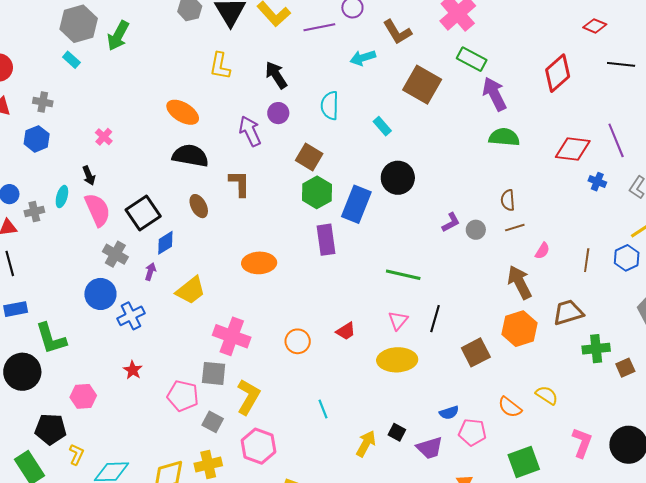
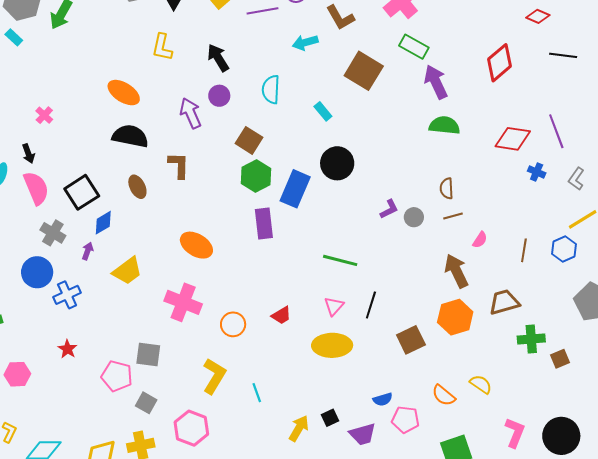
orange ellipse: (259, 263) -> (196, 245), turned 32
pink cross: (232, 336) -> (183, 302), moved
yellow L-shape: (248, 397) -> (214, 376), moved
black square: (397, 432) -> (330, 418), turned 36

